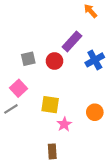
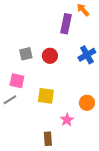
purple rectangle: (72, 41) -> (66, 24), moved, turned -30
pink square: (19, 88) -> (17, 81), turned -35
pink star: (64, 124) -> (67, 120), moved

